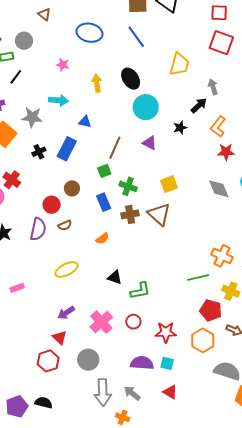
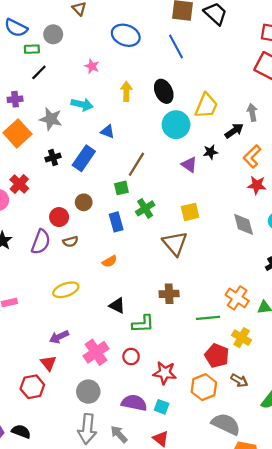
yellow trapezoid: (179, 64) -> (206, 106), moved
purple triangle: (150, 143) -> (189, 165), moved
green cross: (128, 186) -> (145, 208), turned 30
brown cross: (130, 214) -> (169, 294), moved
gray circle: (88, 360) -> (88, 392), moved

